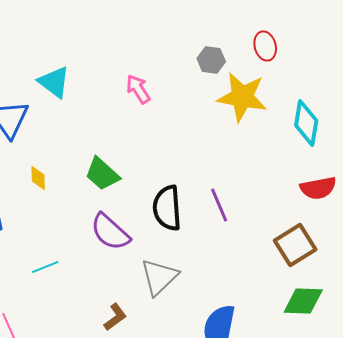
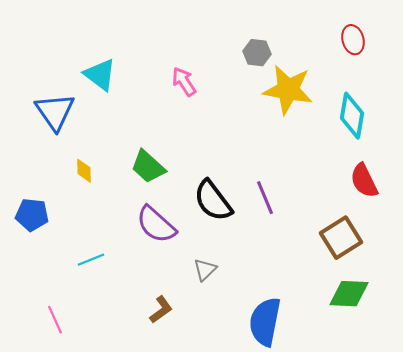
red ellipse: (265, 46) -> (353, 40), moved
red semicircle: (318, 188) -> (364, 181), turned 75
black semicircle: (167, 208) -> (213, 201), turned -33
gray triangle: (159, 277) -> (205, 270), size x0.6

